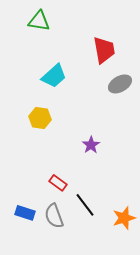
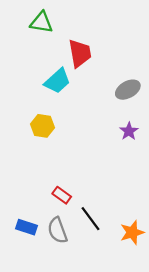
red trapezoid: (104, 50) -> (80, 53), moved
purple star: (91, 145) -> (129, 131), moved

